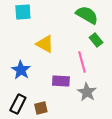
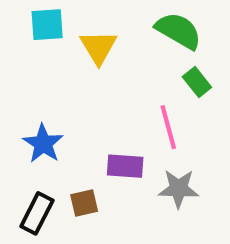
yellow triangle: (45, 44) -> (98, 47), moved, turned 30
gray star: (87, 92) -> (178, 189), turned -30
brown square: (41, 108) -> (84, 203), moved

